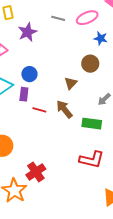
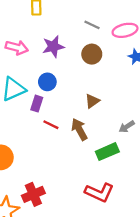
purple star: (27, 32) -> (53, 47), moved
brown circle: (90, 64) -> (92, 54), moved
green rectangle: (92, 124) -> (107, 152), turned -42

